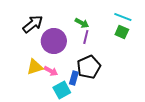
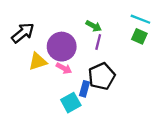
black arrow: (33, 24) -> (23, 33), moved
yellow triangle: (35, 67) -> (38, 61), moved
pink arrow: (51, 71) -> (64, 68), moved

